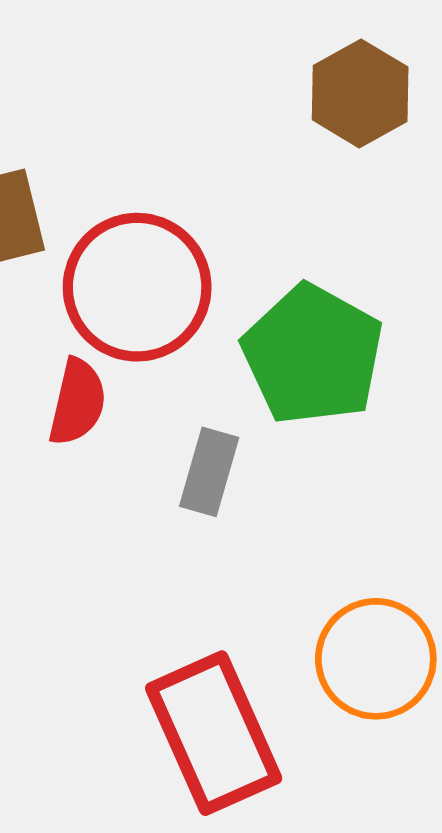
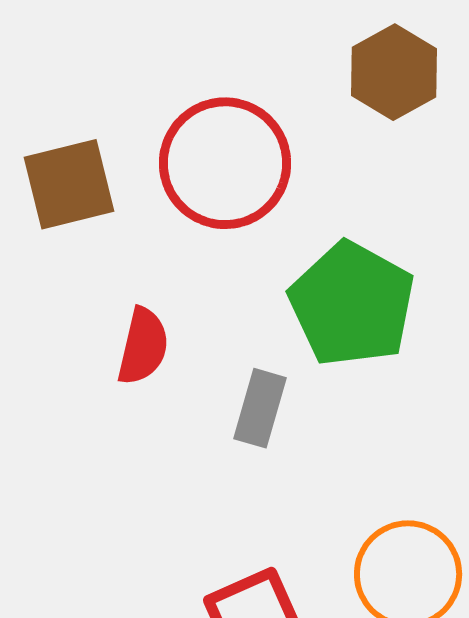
red circle: (137, 287) -> (225, 163), moved

